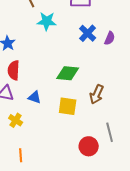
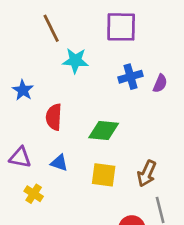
blue cross: (88, 33) -> (131, 77), turned 30
red semicircle: (14, 70) -> (54, 117), moved
brown arrow: (97, 94) -> (147, 174), moved

